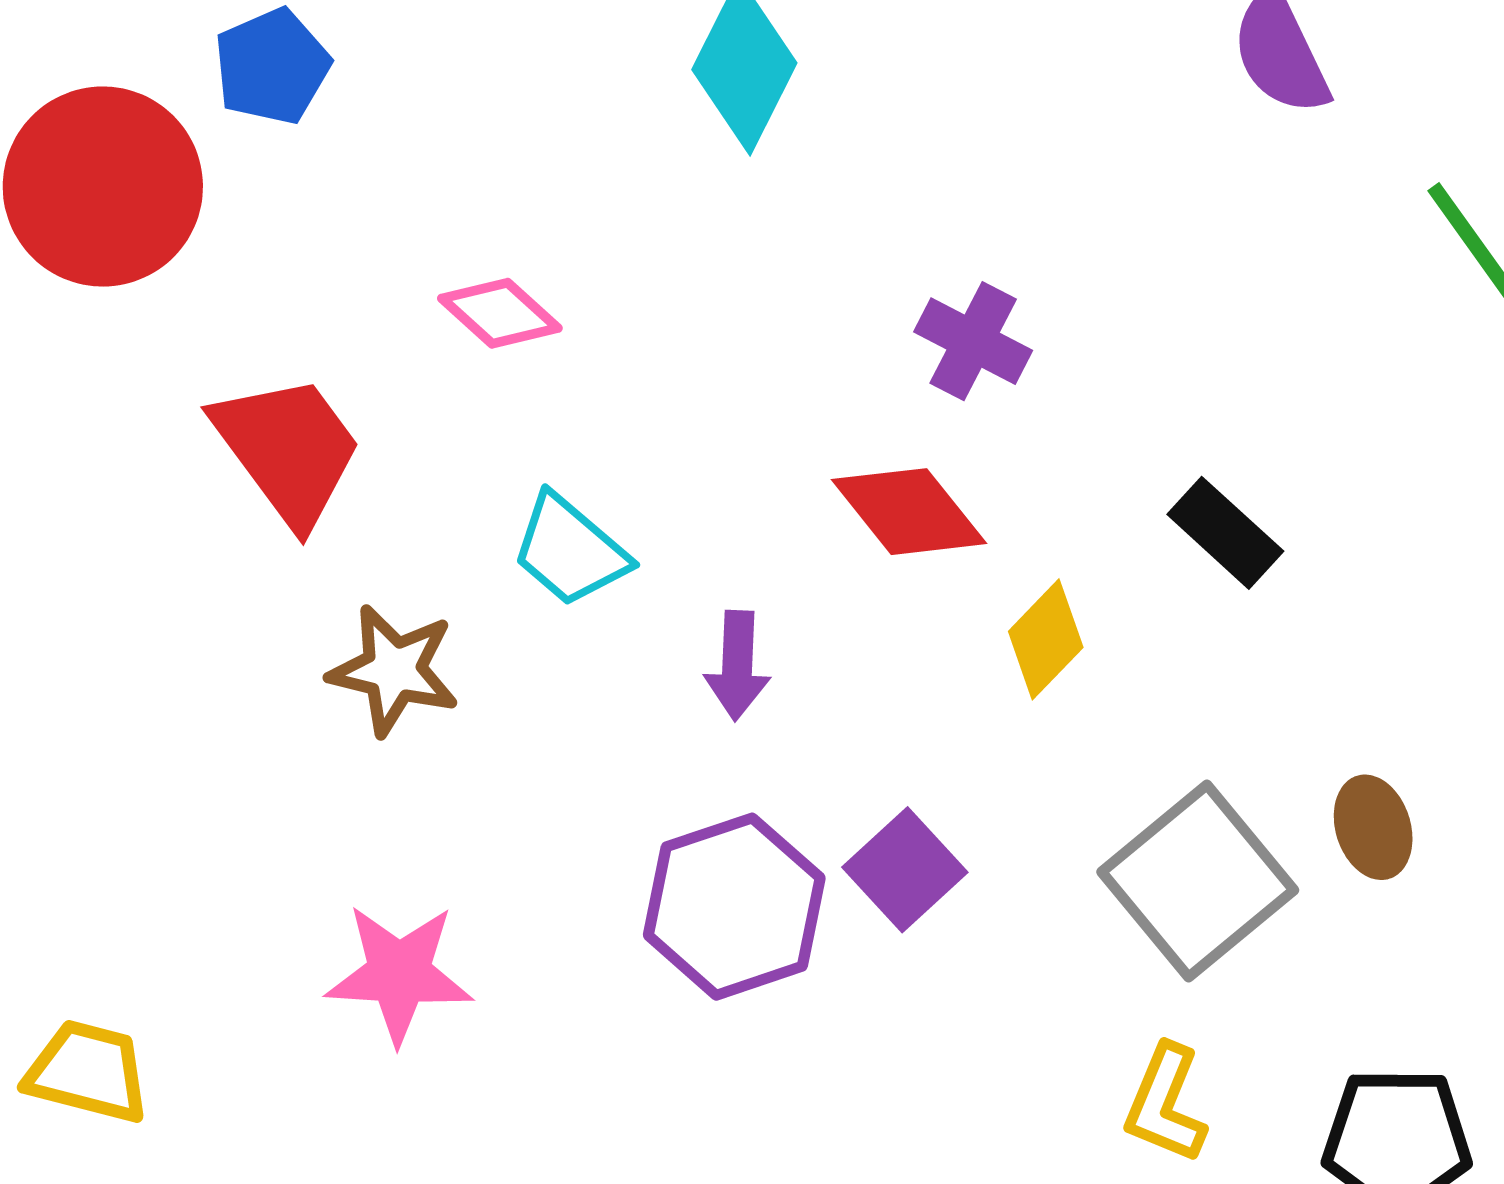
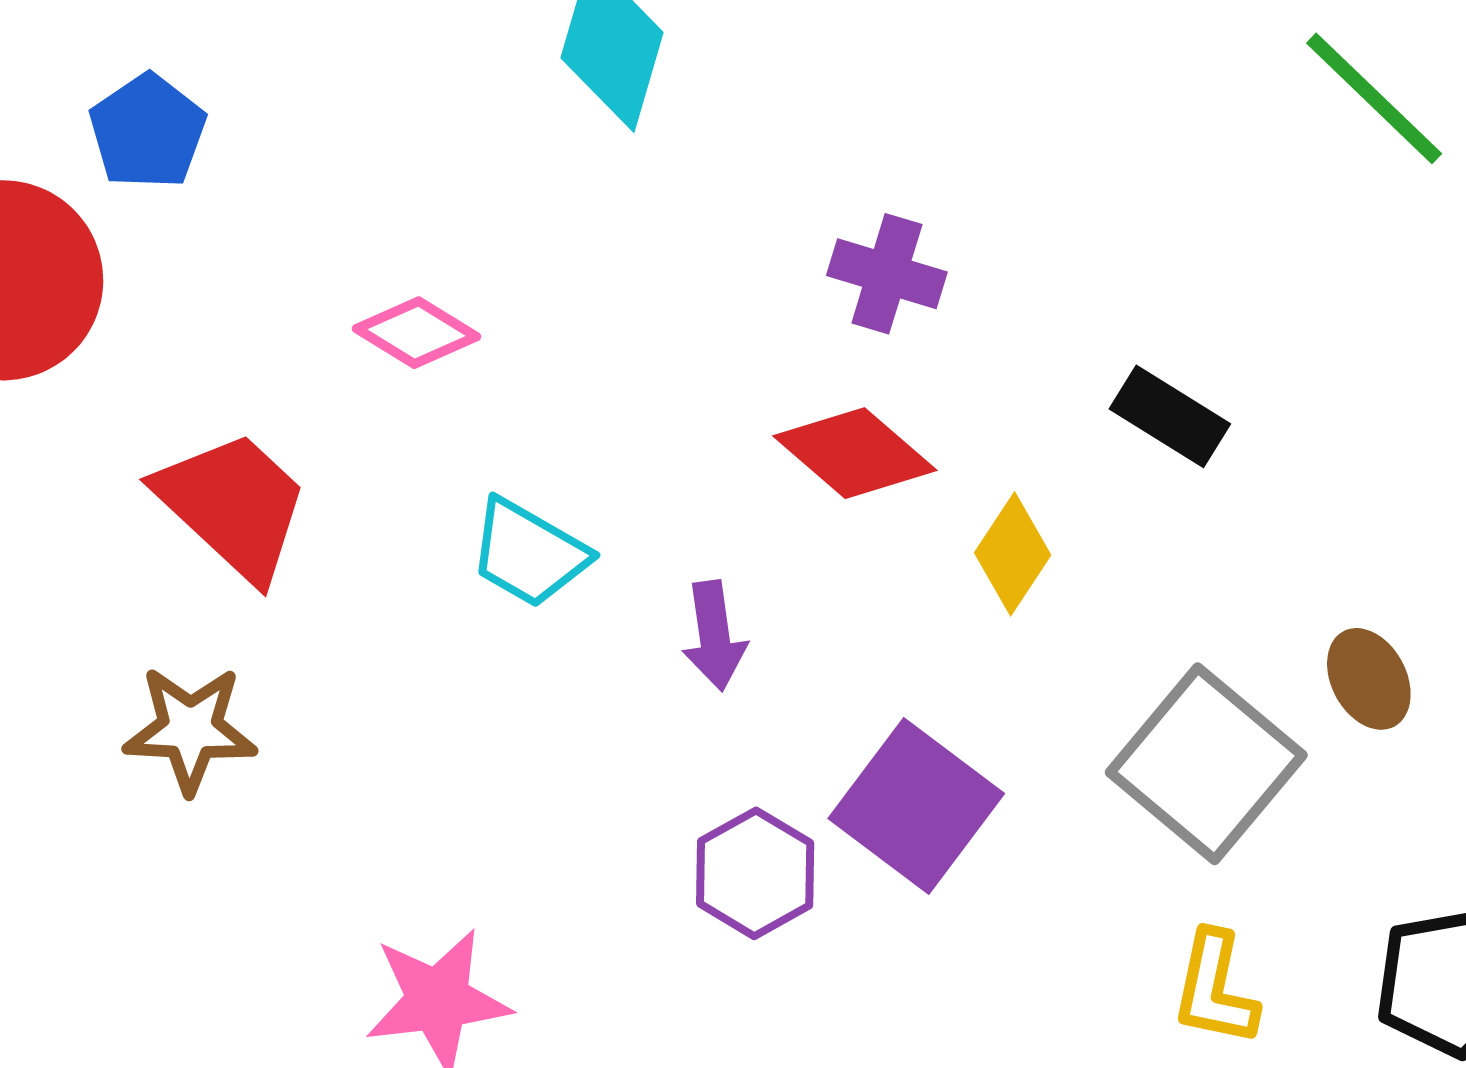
brown star: (394, 670) -> (190, 729), moved
purple square: (905, 870) -> (916, 806), size x1.4
purple hexagon: (734, 907) -> (755, 873), size x0.7

